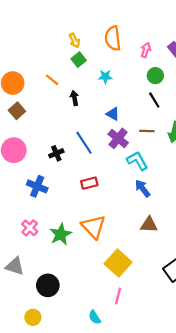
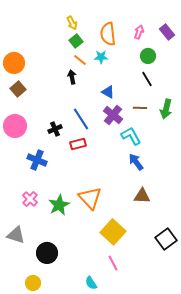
orange semicircle: (113, 38) -> (108, 34), moved
orange line: (52, 80) -> (80, 60), moved
red rectangle: (89, 183) -> (78, 144), moved
pink line: (118, 296) -> (113, 263), turned -42

